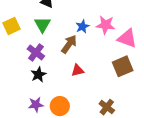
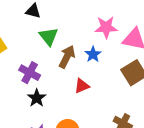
green triangle: (42, 25) -> (49, 36), moved
blue star: (82, 27) -> (93, 54), moved

